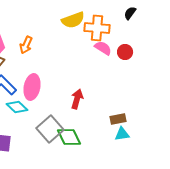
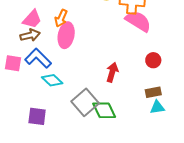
pink semicircle: (103, 48) -> (138, 21), size x1.5
red circle: (125, 52) -> (153, 60), moved
pink ellipse: (32, 87) -> (66, 35), moved

